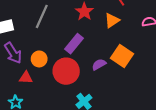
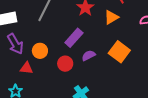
purple semicircle: (99, 64) -> (89, 56), moved
red circle: (66, 71) -> (65, 64), size x0.6

